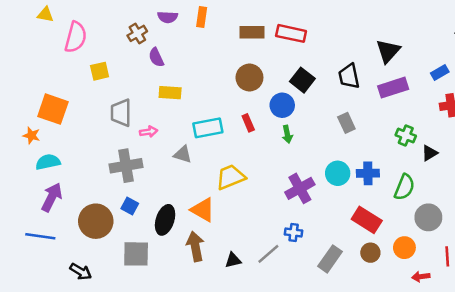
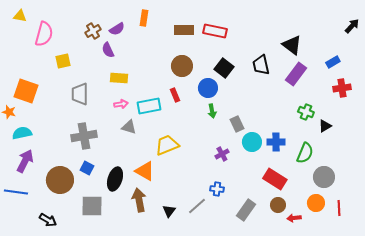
purple semicircle: (168, 17) -> (117, 29), moved, turned -35
black triangle: (388, 51) -> (292, 45), turned -35
purple rectangle: (393, 88) -> (296, 74), turned -35
red rectangle: (248, 123) -> (175, 95), moved
gray rectangle: (346, 123) -> (237, 124), moved
pink arrow: (149, 132) -> (121, 104), moved
purple cross: (300, 188) -> (222, 154), size x0.6
orange circle: (404, 248) -> (316, 203), moved
black triangle: (233, 260) -> (169, 211), turned -40
red arrow: (421, 277) -> (294, 218), moved

